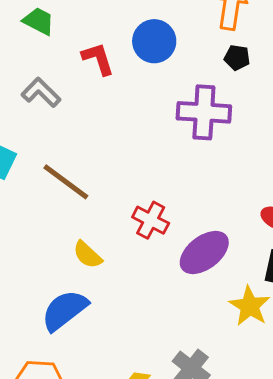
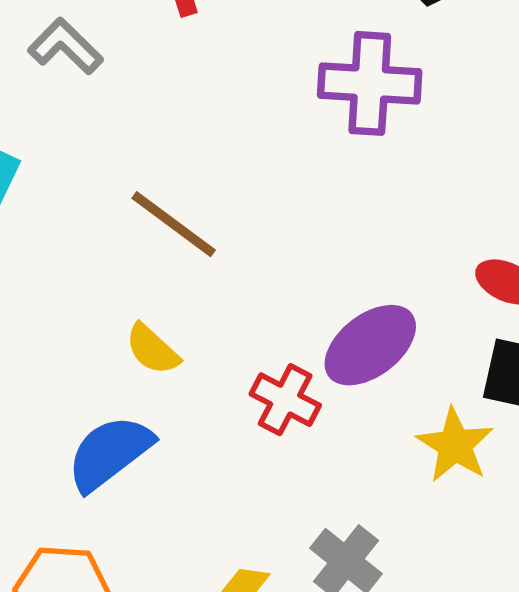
brown line: (66, 182) -> (174, 224), moved
red cross: (151, 220) -> (285, 400), moved

